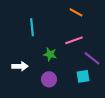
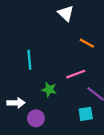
orange line: (76, 12) -> (87, 43), moved
purple circle: (49, 79) -> (36, 118), moved

